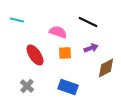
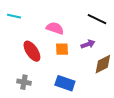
black line: (88, 22) -> (97, 19), moved
gray cross: (27, 86) -> (24, 82), turned -32

